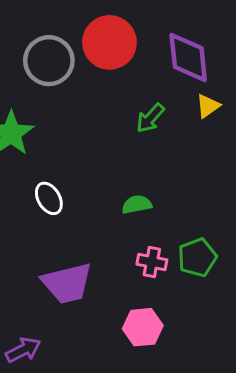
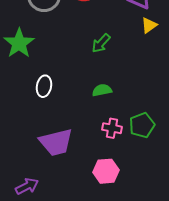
green arrow: (150, 118) -> (101, 43), moved
white ellipse: (49, 198) -> (44, 86), turned 40

